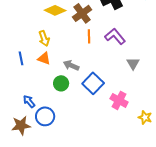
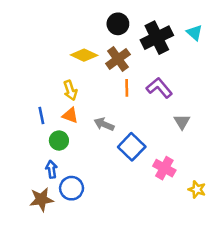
green circle: (61, 83) -> (59, 141), moved
blue arrow: (29, 101) -> (51, 169), turned 32

